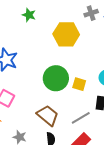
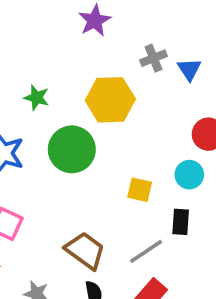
green star: (29, 15) -> (37, 98), moved
green circle: (56, 78) -> (72, 149), moved

